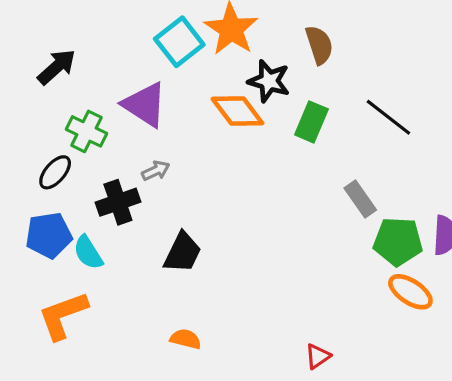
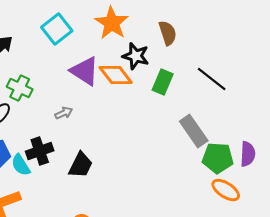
cyan square: (179, 42) -> (57, 29), moved
purple triangle: (145, 105) -> (85, 71), moved
gray rectangle: (360, 199) -> (194, 131), size x1.4
black cross: (118, 202) -> (40, 151), moved

